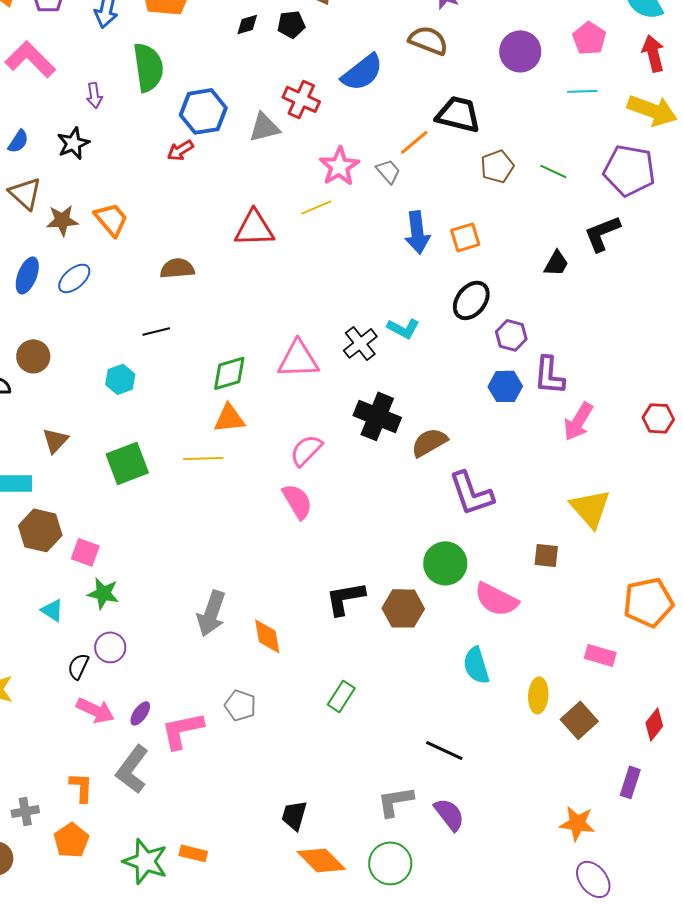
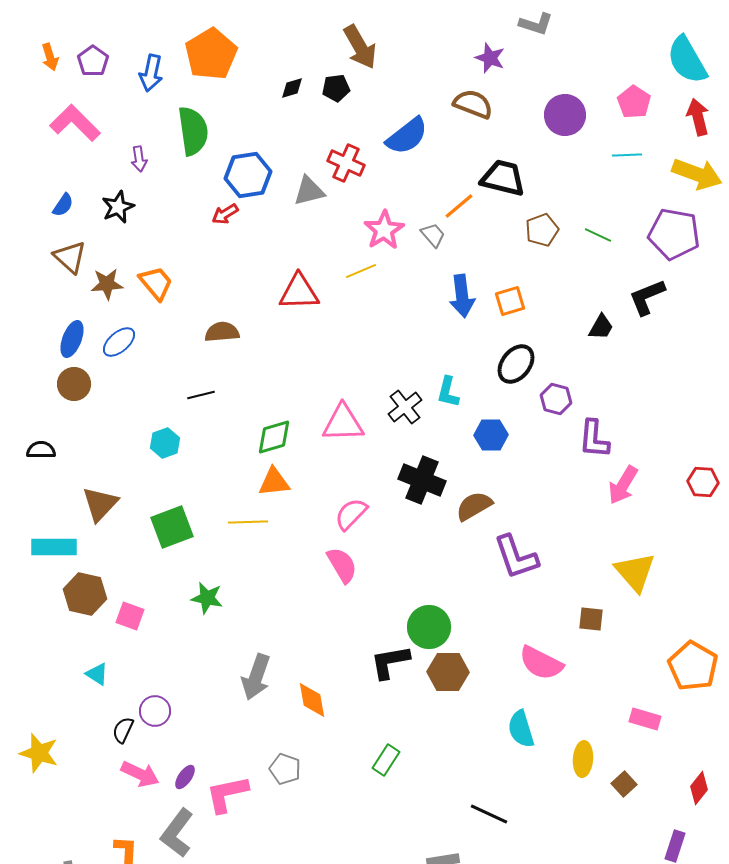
cyan L-shape: (403, 328) -> (448, 392), turned 76
brown circle: (33, 356) -> (74, 384), moved
blue hexagon: (505, 386) -> (491, 435), moved
brown triangle: (55, 440) -> (100, 504), size x1.4
green circle: (445, 563) -> (429, 627), moved
green star: (103, 593) -> (207, 598), moved
orange pentagon: (648, 602) -> (693, 666), turned -30
brown square: (579, 720) -> (624, 784), size x0.7

